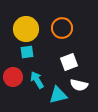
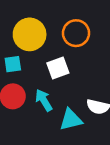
cyan square: (27, 52) -> (13, 64), moved
white square: (69, 62) -> (58, 68), moved

